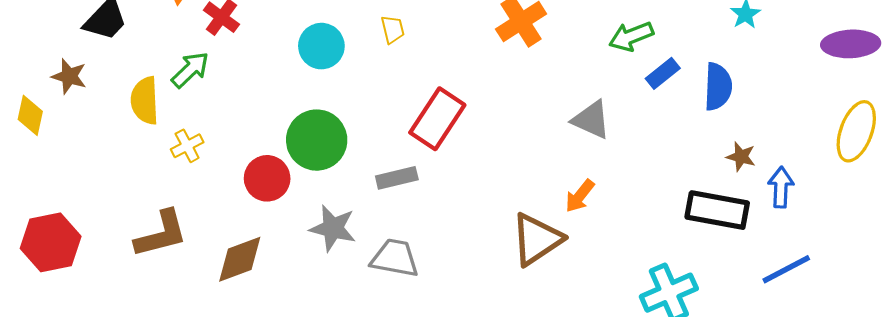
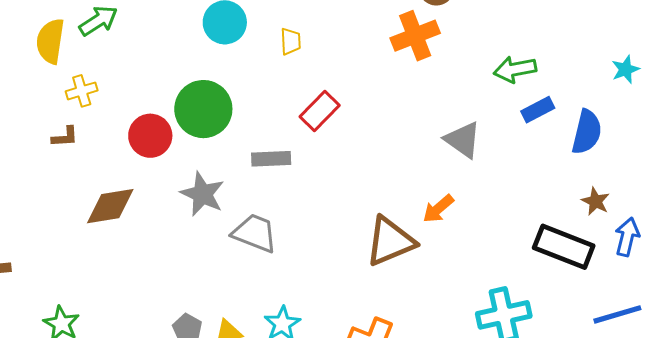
yellow trapezoid: (393, 29) -> (291, 41), moved
red rectangle: (437, 119) -> (320, 111), size x0.7
brown L-shape: (161, 234) -> (65, 137), moved, size x0.5

